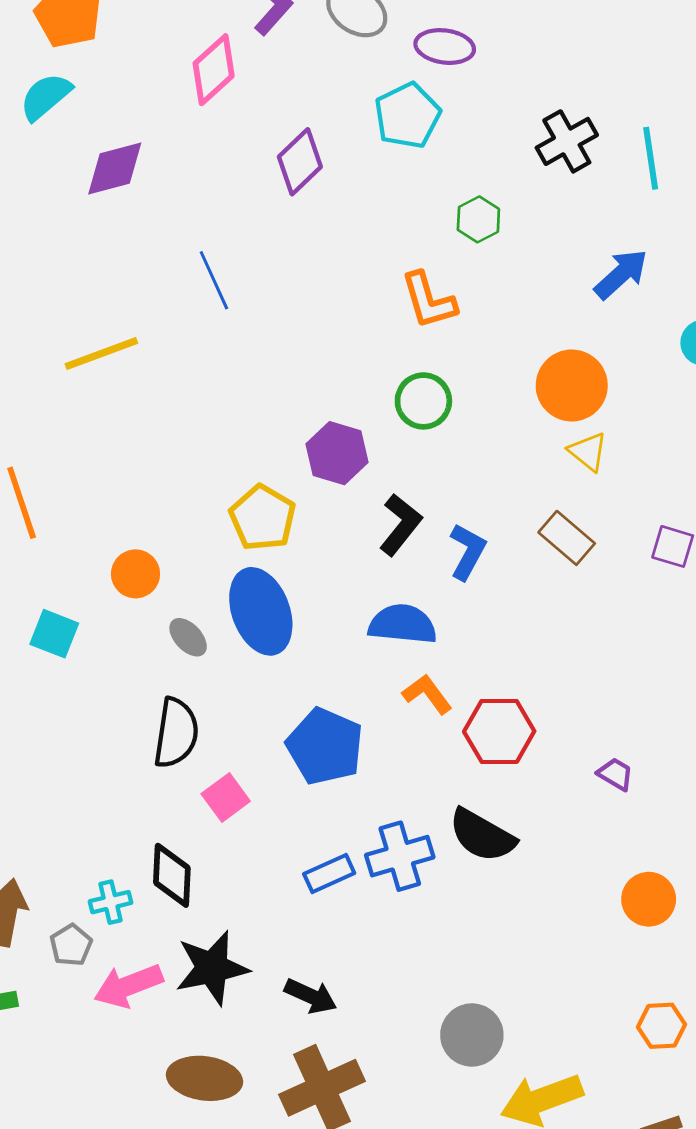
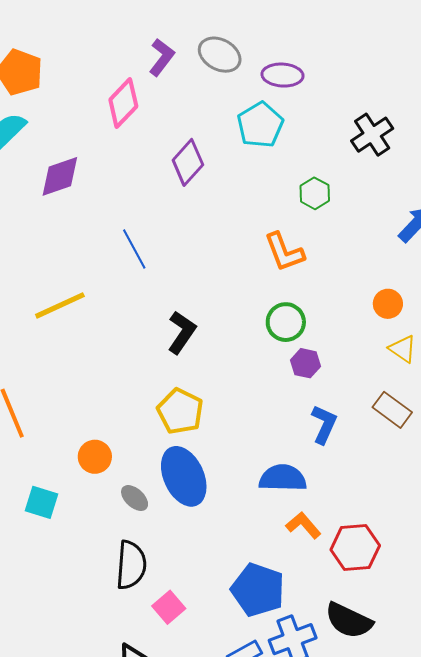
orange circle: (572, 385) -> (388, 304), size x0.6
purple hexagon: (337, 453) -> (306, 363), moved, size x0.7
black L-shape: (400, 525) -> (182, 332), moved
blue pentagon: (325, 746) -> (258, 590), moved

